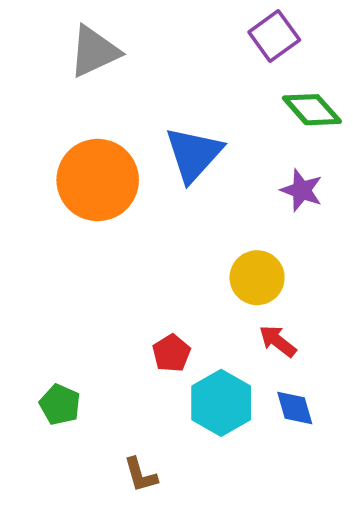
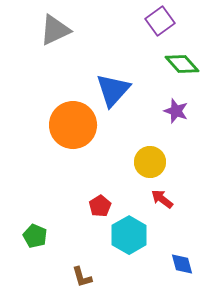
orange circle: (98, 180) -> (73, 125), moved
blue diamond: (295, 408) -> (182, 264), moved

